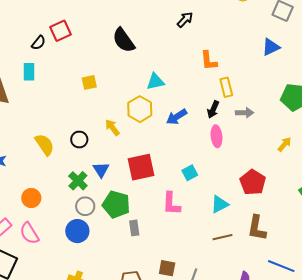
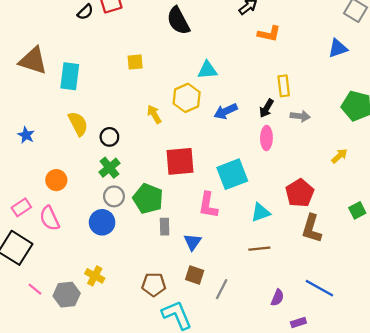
orange L-shape: (209, 61) -> (269, 34), moved, turned -80
cyan rectangle: (29, 72) -> (70, 76), moved, size x1.4
black circle: (79, 140) -> (109, 137), moved
blue triangle: (101, 170) -> (193, 242), moved
cyan square: (190, 173) -> (232, 174), size x1.8
brown L-shape: (257, 228) -> (312, 229), moved

